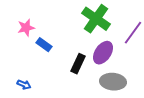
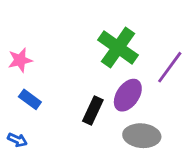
blue rectangle: (44, 45) -> (30, 99), moved

